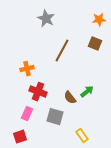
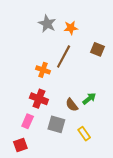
orange star: (99, 20) -> (71, 28), moved
orange cross: (27, 69) -> (43, 70), moved, turned 32
yellow rectangle: (82, 136) -> (84, 134), moved

